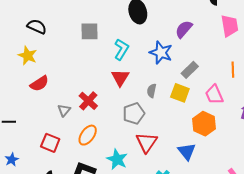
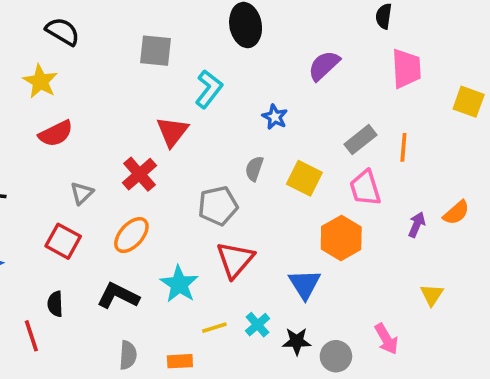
blue star: (161, 53) -> (275, 117), moved, size x0.6
gray rectangle: (190, 70) -> (360, 140), moved
red triangle: (120, 78) -> (172, 132), moved
gray triangle: (64, 110) -> (82, 193), moved

